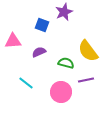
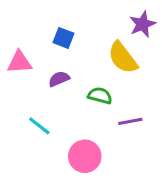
purple star: (64, 12) -> (142, 24), moved
yellow semicircle: (88, 51) -> (123, 58), moved
pink circle: (61, 92) -> (85, 156), moved

